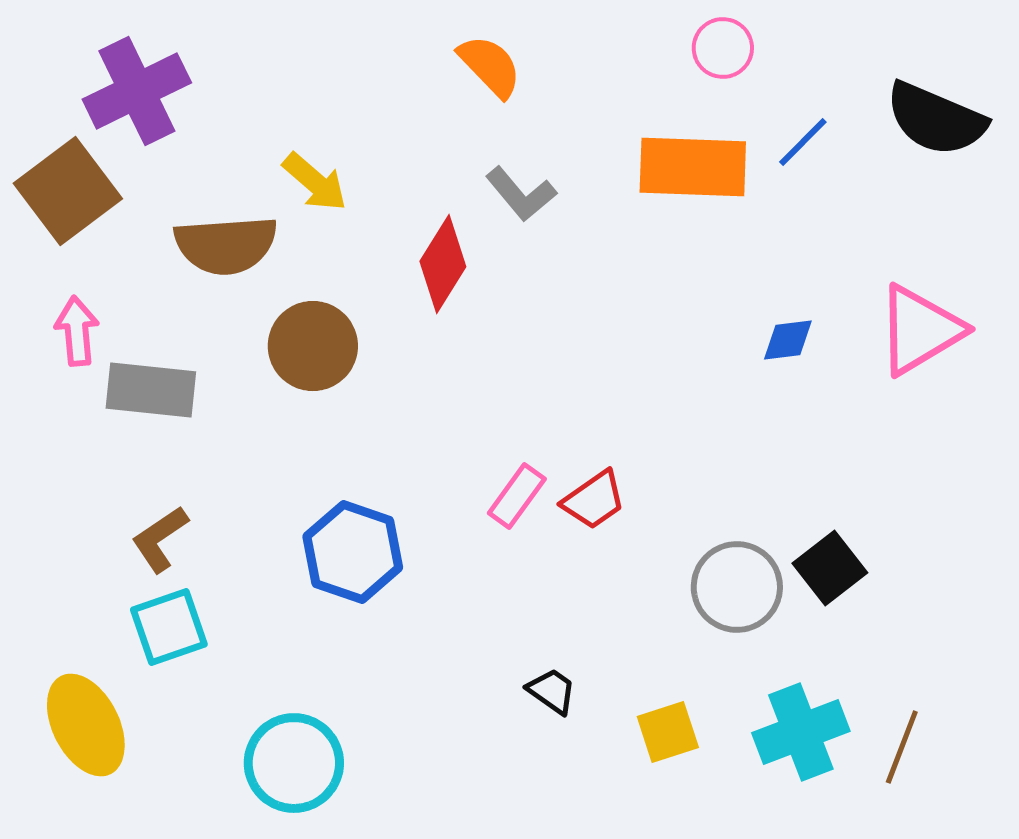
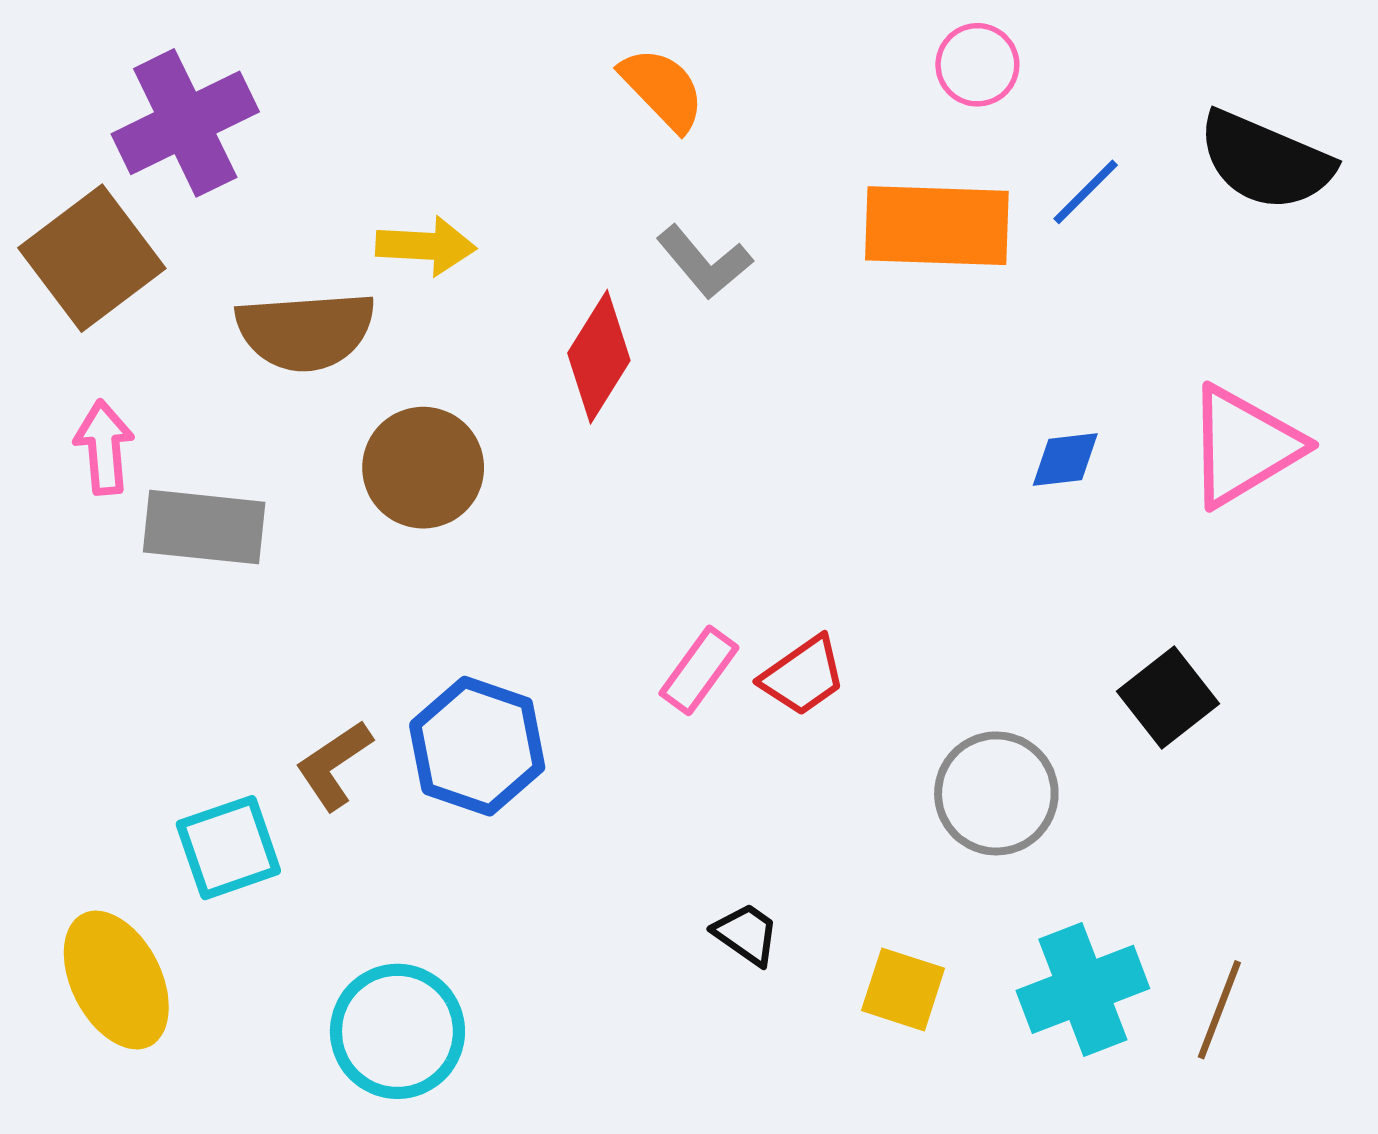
yellow arrow: (315, 182) -> (426, 246), turned -38
brown L-shape: (160, 539) -> (334, 765), moved
black square: (830, 568) -> (1168, 697), moved
yellow square: (668, 732) -> (903, 989), turned 36

